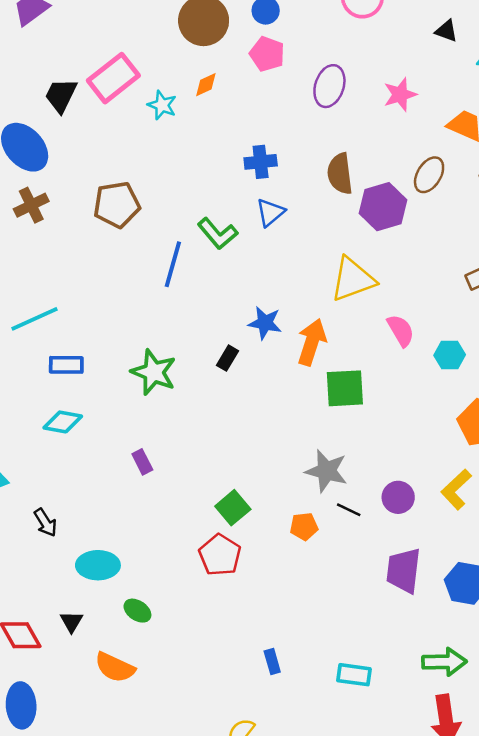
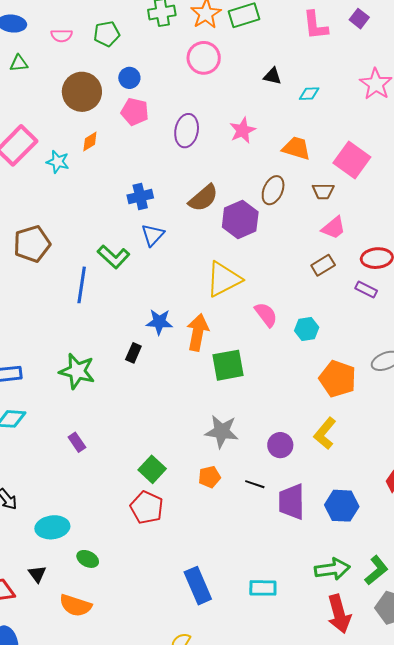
brown semicircle: (340, 174) -> (203, 198), turned -116
black line: (349, 510) -> (255, 484), moved
blue rectangle: (272, 661) -> (198, 586), size x1.8

